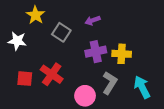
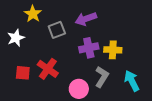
purple arrow: (93, 20) -> (86, 19), size x1.5
gray square: (61, 32) -> (57, 30), turned 36
white star: (17, 41) -> (16, 38), turned -30

